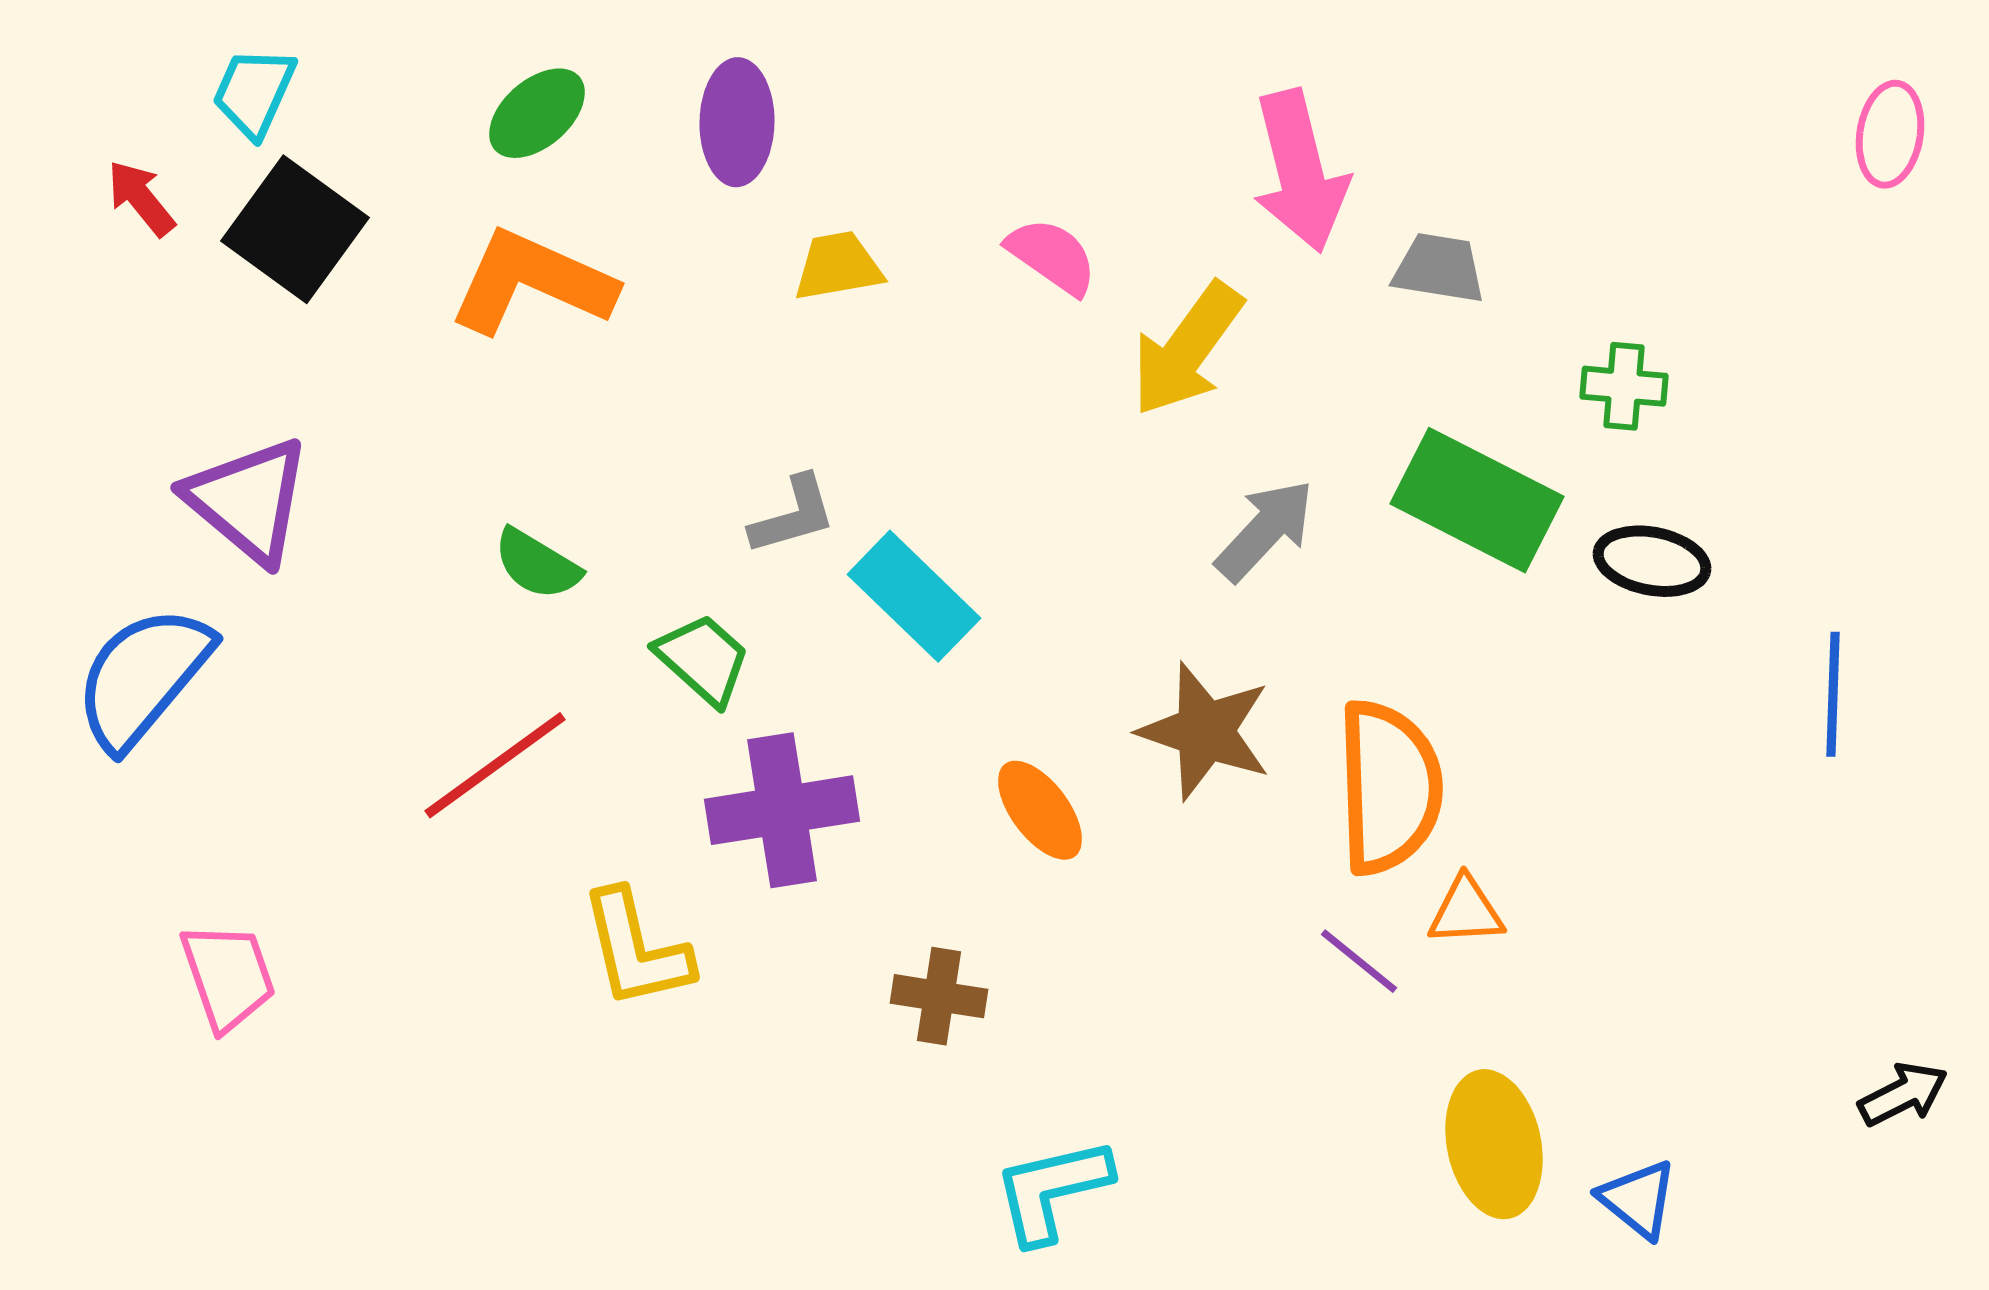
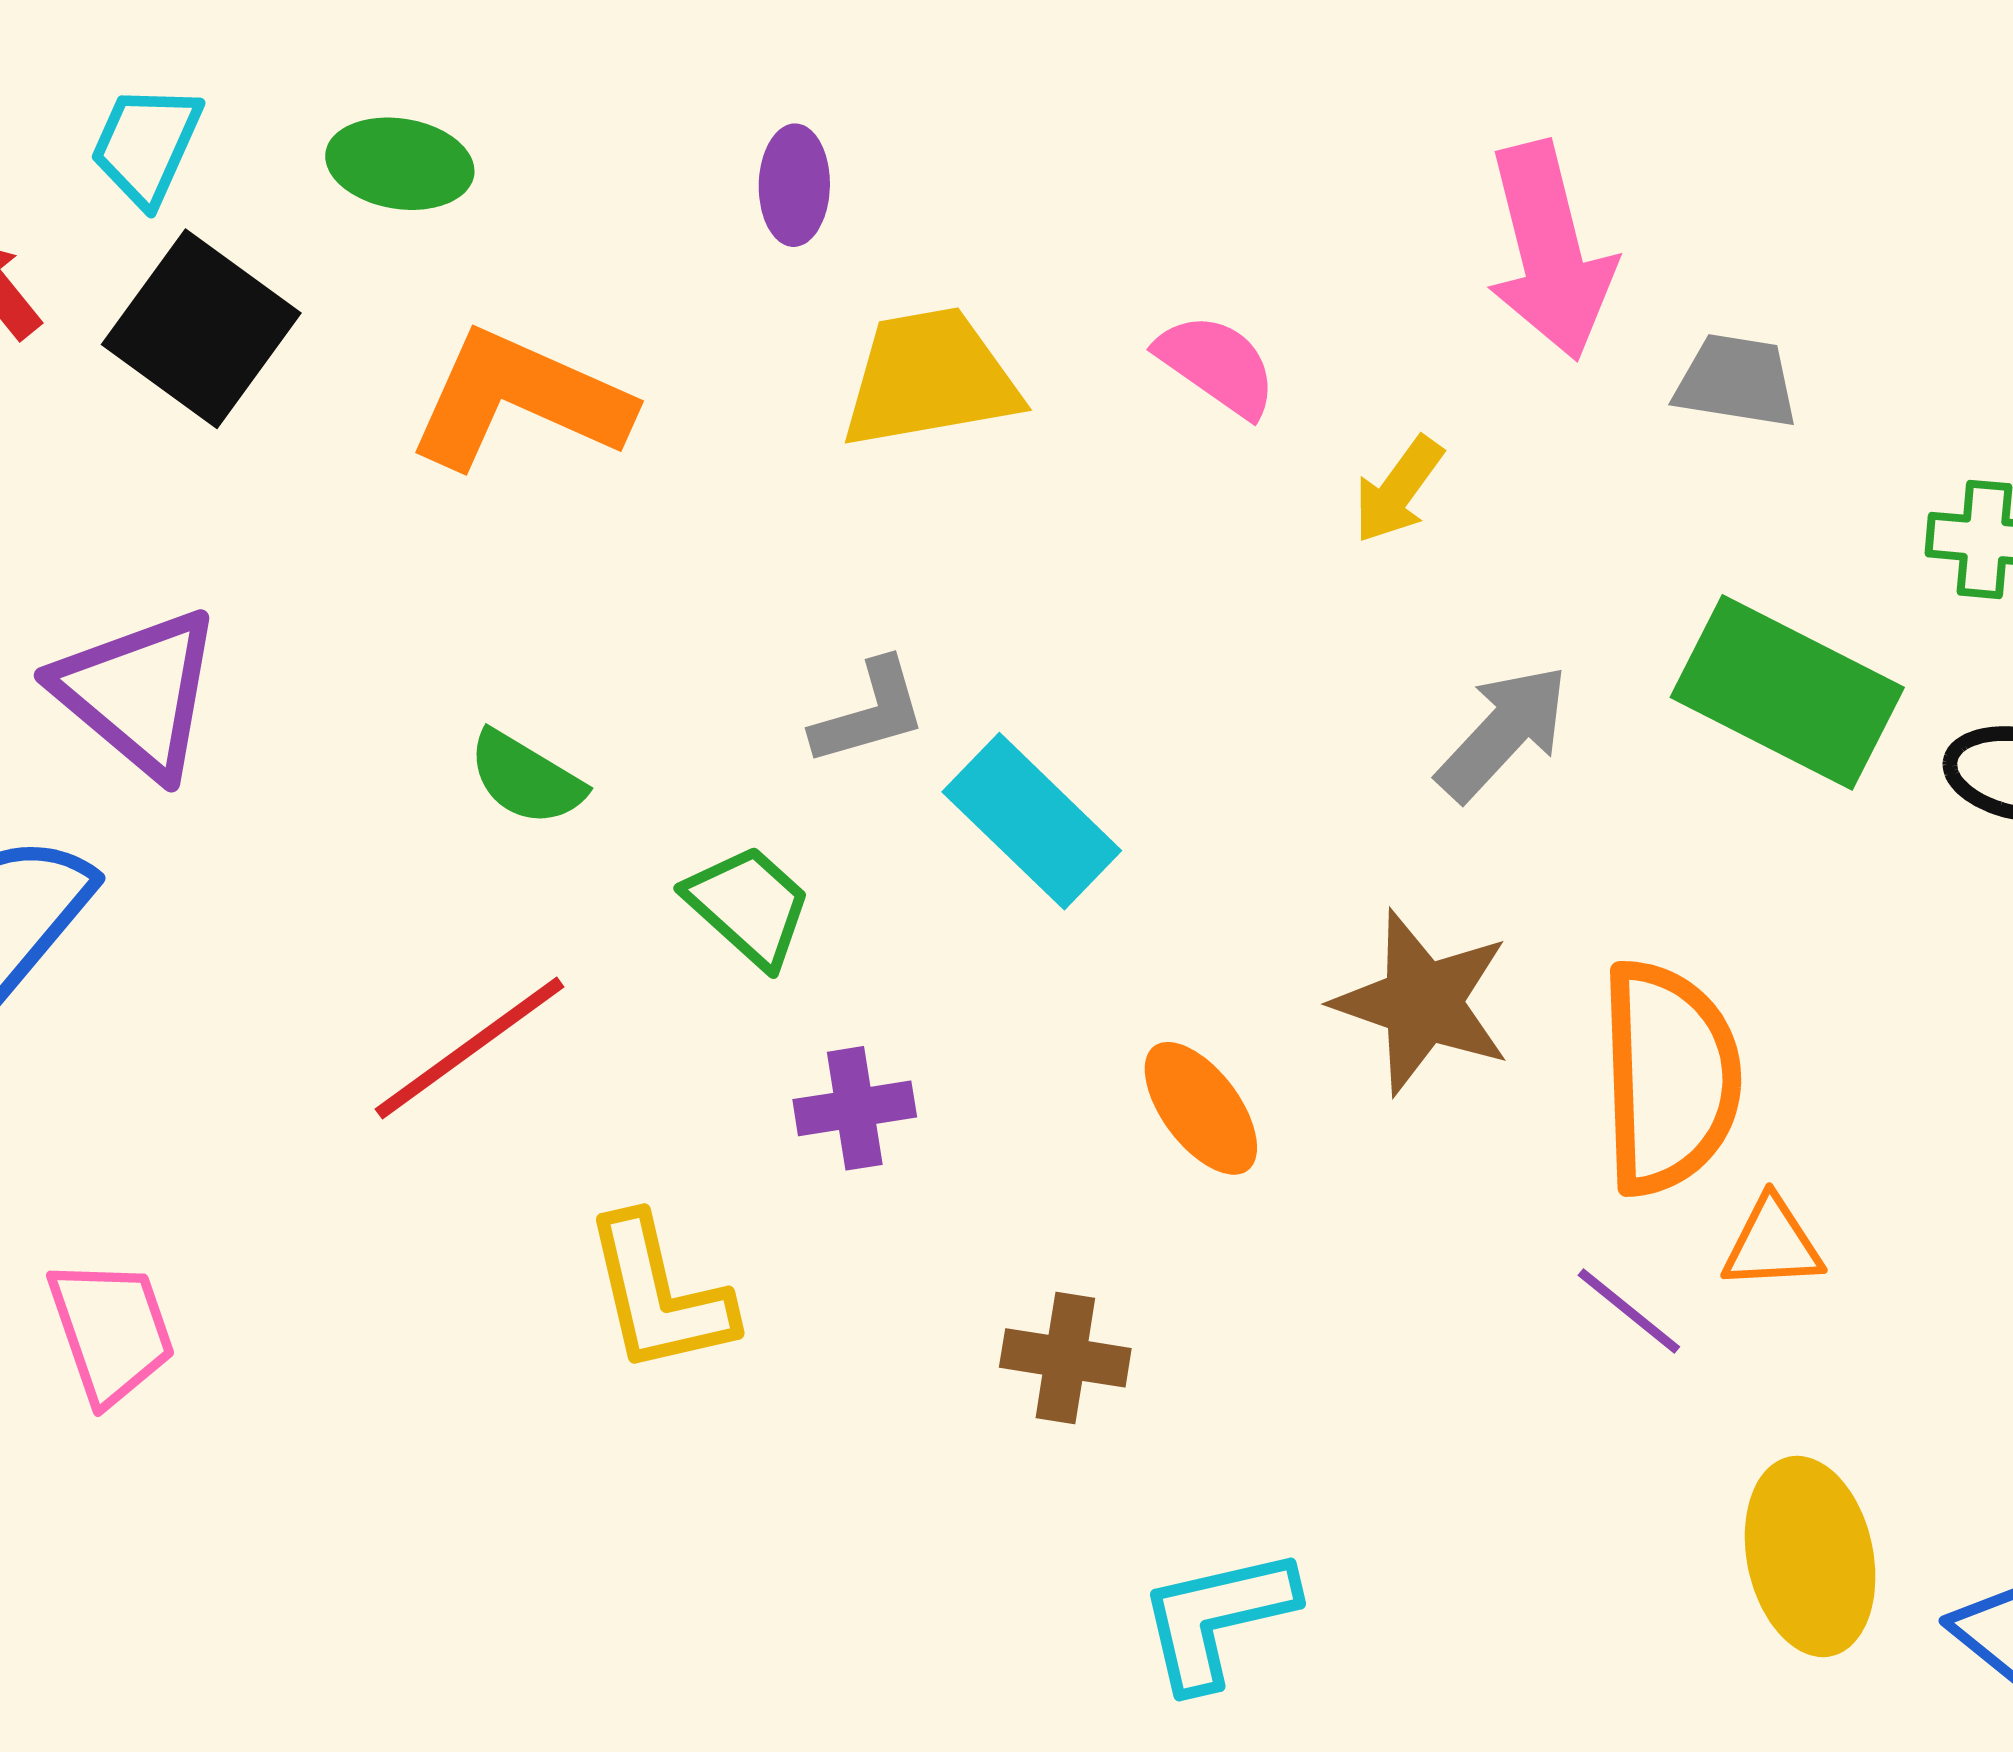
green ellipse: (537, 113) -> (400, 164), moved, turned 50
purple ellipse: (737, 122) -> (794, 185), size x0.7
yellow trapezoid: (838, 266) -> (930, 378), size x1.5
yellow arrow: (1187, 349) -> (1398, 490), size x0.6
purple cross: (782, 810) -> (855, 1108), size x0.6

